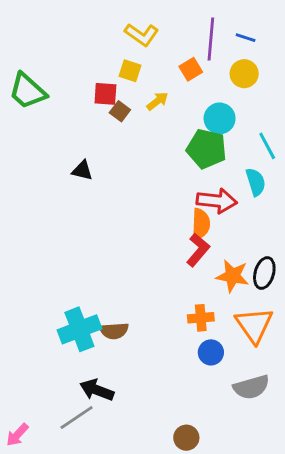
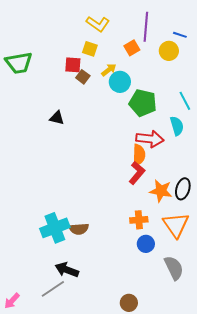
blue line: (246, 38) -> (180, 35), moved
green trapezoid: (27, 91) -> (19, 63), turned -52
cyan circle: (220, 118) -> (120, 82), moved
gray semicircle: (251, 387) -> (174, 268), turned -100

